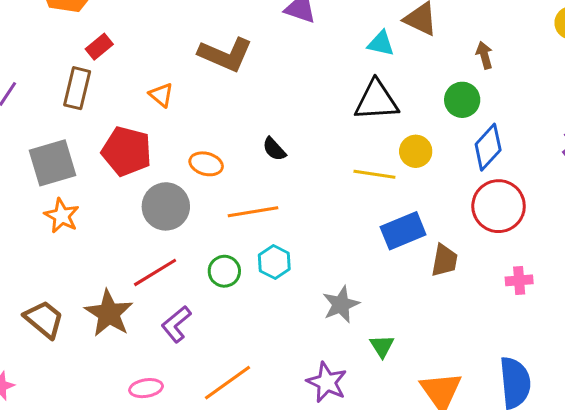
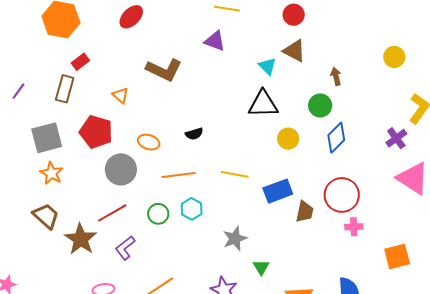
cyan triangle: (381, 43) -> (267, 66), turned 30
black semicircle: (274, 149) -> (194, 134), turned -66
yellow line: (374, 174) -> (235, 174), moved
red circle: (499, 206) -> (342, 195), moved
brown trapezoid: (44, 319) -> (46, 216), moved

